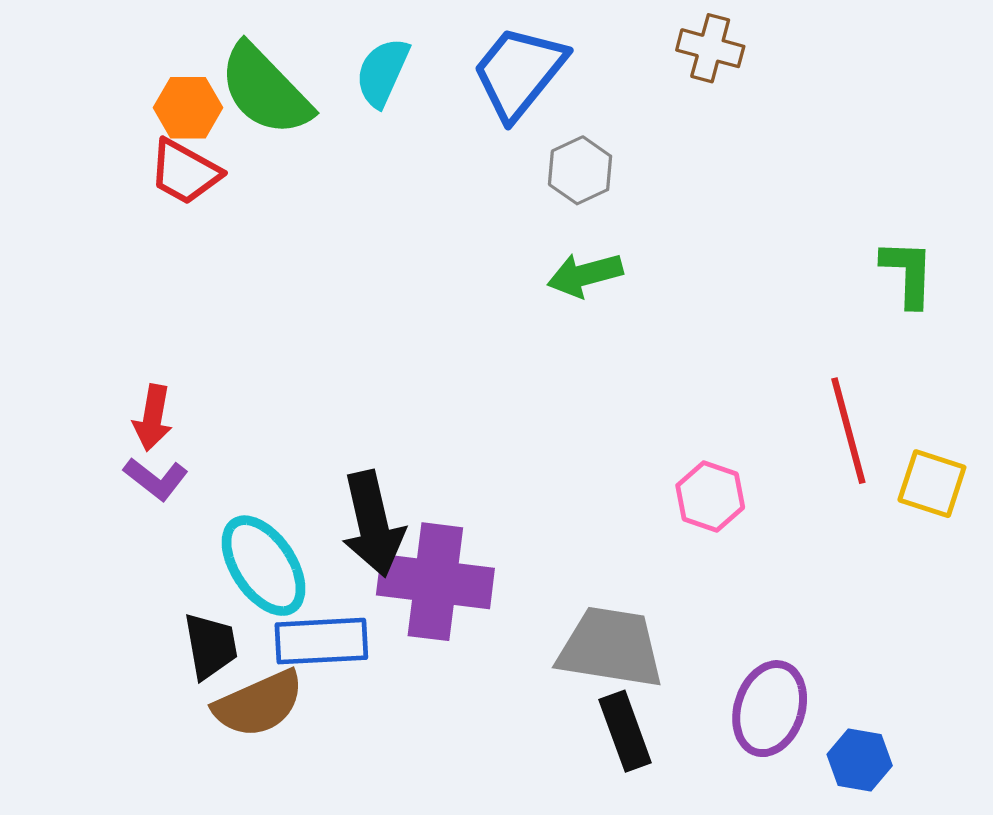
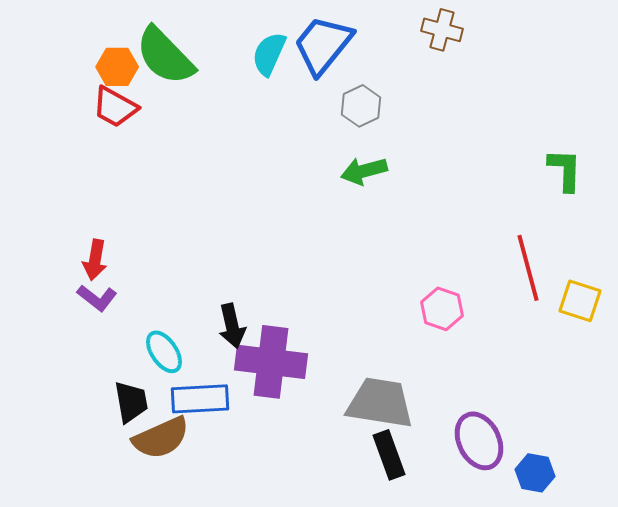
cyan semicircle: (382, 72) -> (269, 54), moved
black arrow: (373, 524) -> (232, 326), size x0.7
cyan ellipse: (264, 566) -> (164, 352), size x0.7
purple ellipse: (770, 709) -> (479, 441), turned -44

